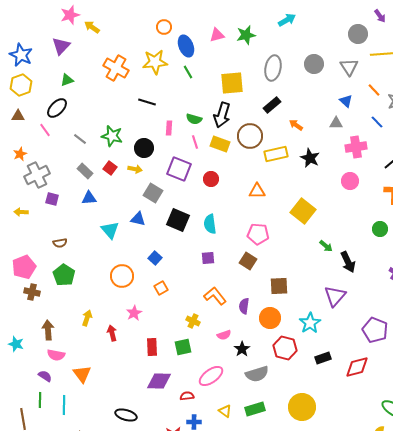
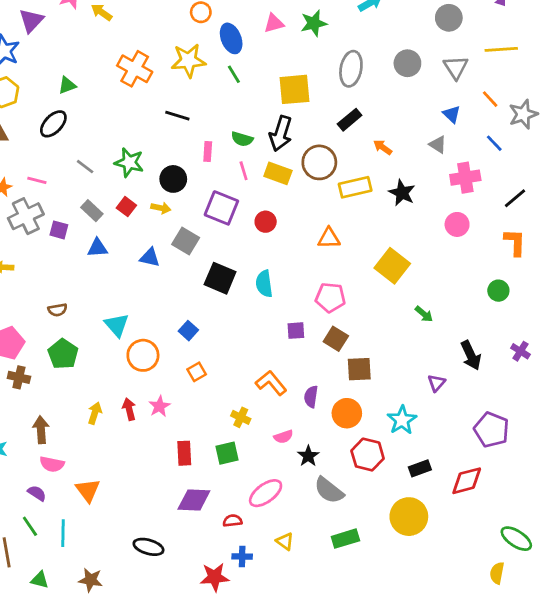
gray circle: (358, 34) -> (449, 18), moved
purple triangle: (61, 46) -> (31, 21), moved
gray triangle: (336, 123) -> (438, 145), turned 32
pink line: (45, 130) -> (37, 180), moved, turned -40
purple square: (52, 199) -> (59, 230), moved
blue triangle: (138, 219) -> (150, 258), moved
cyan triangle: (110, 230) -> (117, 325), moved
purple square: (208, 258) -> (296, 331), moved
brown square: (248, 261) -> (336, 339), moved
black arrow: (348, 262) -> (471, 355), moved
purple triangle: (335, 296) -> (436, 383), size x0.6
red arrow: (112, 333) -> (129, 409), moved
gray semicircle: (257, 374) -> (329, 490), turned 55
green line: (40, 400) -> (30, 526), turned -35
yellow circle: (302, 407) -> (409, 517), moved
green rectangle: (255, 409) -> (345, 539), moved

